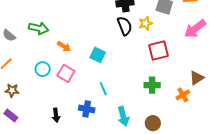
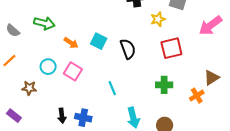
black semicircle: (125, 26) -> (128, 49), moved
cyan square: (98, 55) -> (99, 41), moved
brown star: (12, 90) -> (29, 88), moved
blue cross: (87, 109) -> (83, 118), moved

